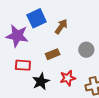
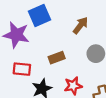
brown arrow: (61, 26) -> (80, 25), moved

